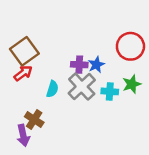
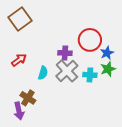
red circle: (130, 46) -> (90, 40), moved
brown square: (24, 51) -> (20, 19), moved
blue star: (96, 65) -> (107, 53), moved

